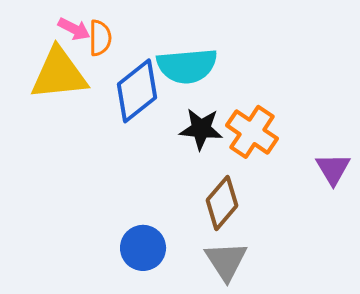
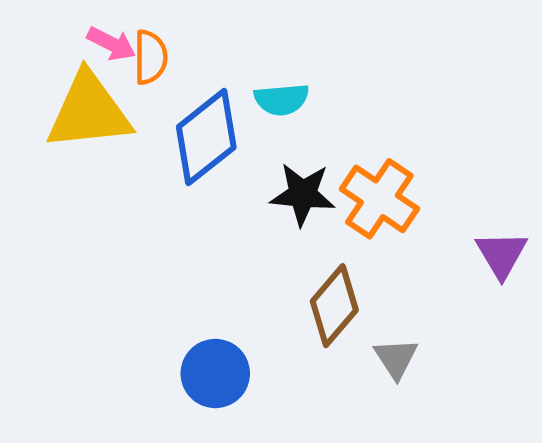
cyan semicircle: (187, 66) -> (282, 99), size x0.6
gray triangle: (226, 261) -> (396, 358), moved, size x0.7

